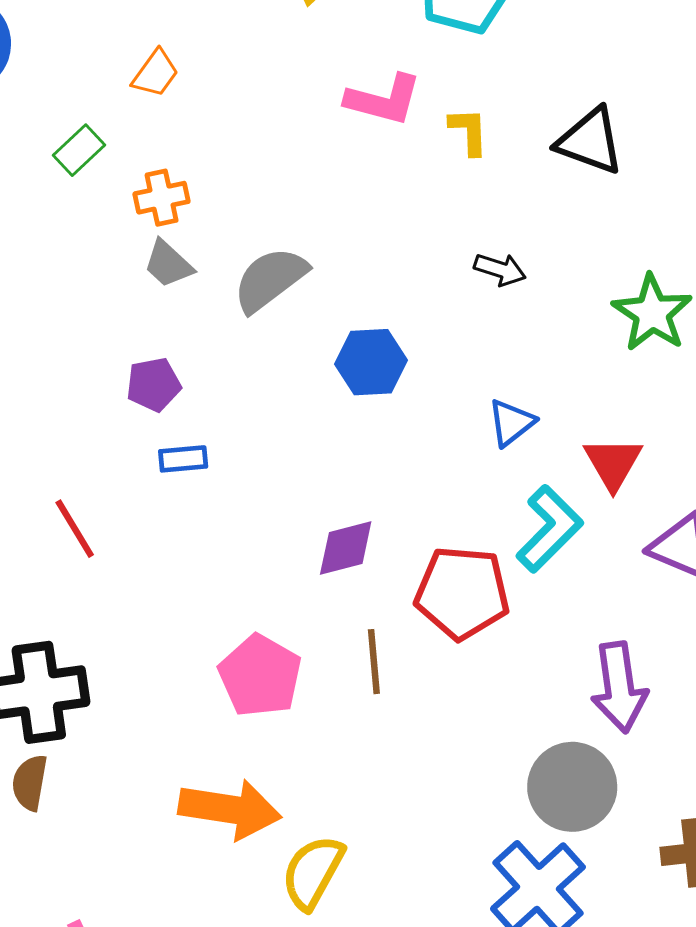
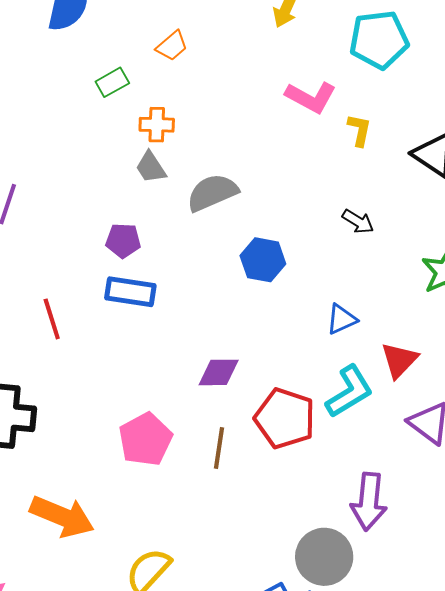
blue rectangle: (183, 459) -> (130, 292), size x1.6
orange arrow: (230, 809) -> (62, 516), moved

